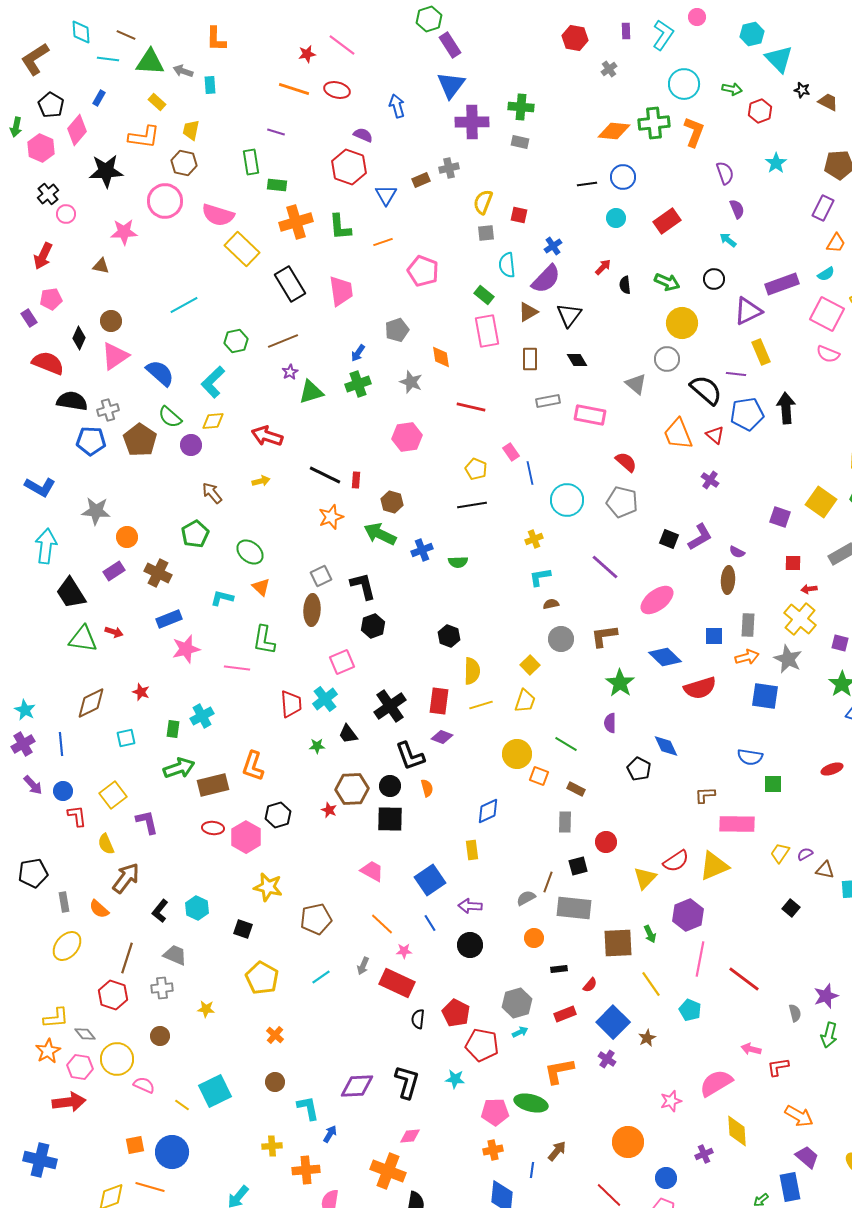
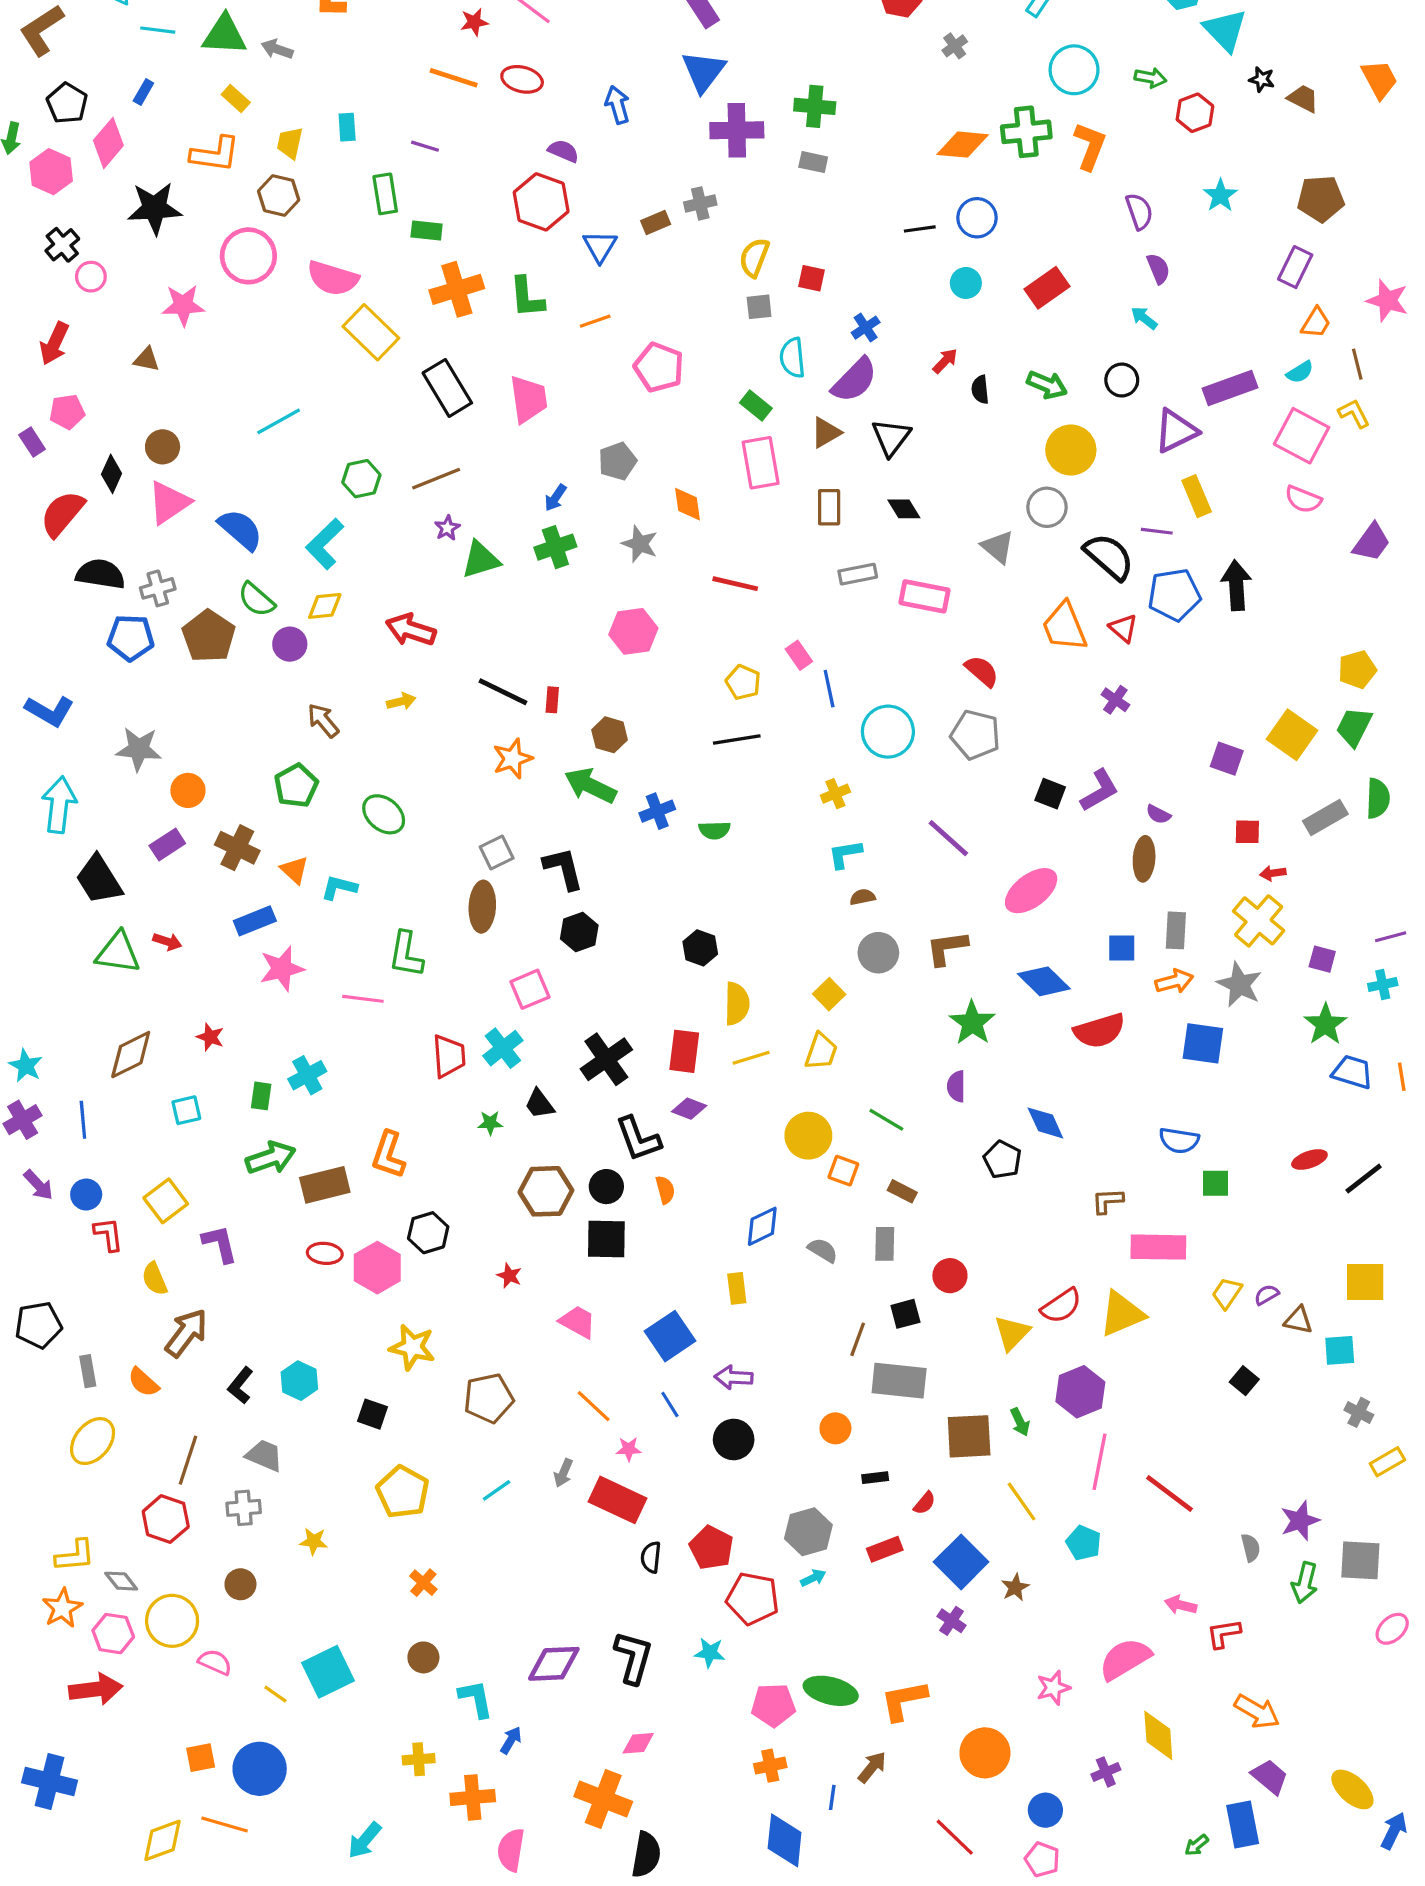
cyan rectangle: (210, 85) -> (347, 127), moved
red semicircle: (48, 363) -> (62, 514), turned -72
orange triangle: (261, 587) -> (295, 870), moved
red star: (329, 810) -> (509, 1276), moved
gray semicircle: (526, 898) -> (823, 1250), moved, turned 60
orange L-shape: (559, 1071) -> (904, 1700), moved

